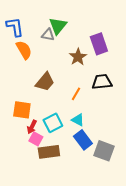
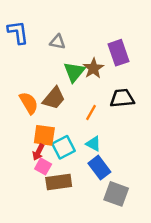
green triangle: (58, 26) -> (74, 72), moved
orange semicircle: (24, 50) -> (29, 103), moved
orange square: (22, 110) -> (44, 135), moved
gray square: (104, 151) -> (116, 194), moved

